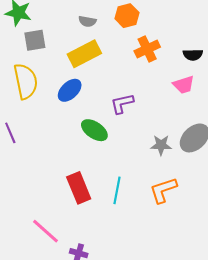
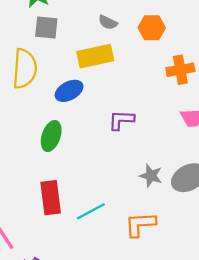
orange cross: (147, 49) -> (180, 70), moved
green ellipse: (94, 130) -> (51, 136), moved, turned 60
cyan line: (117, 190) -> (91, 211), turned 36

